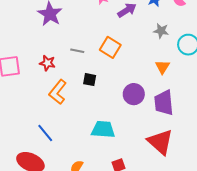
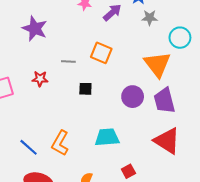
gray star: (161, 31) -> (150, 18), moved
orange triangle: (162, 67) -> (157, 64), size x1.8
orange L-shape: (58, 92) -> (60, 143), moved
blue line: (45, 133) -> (29, 147), moved

